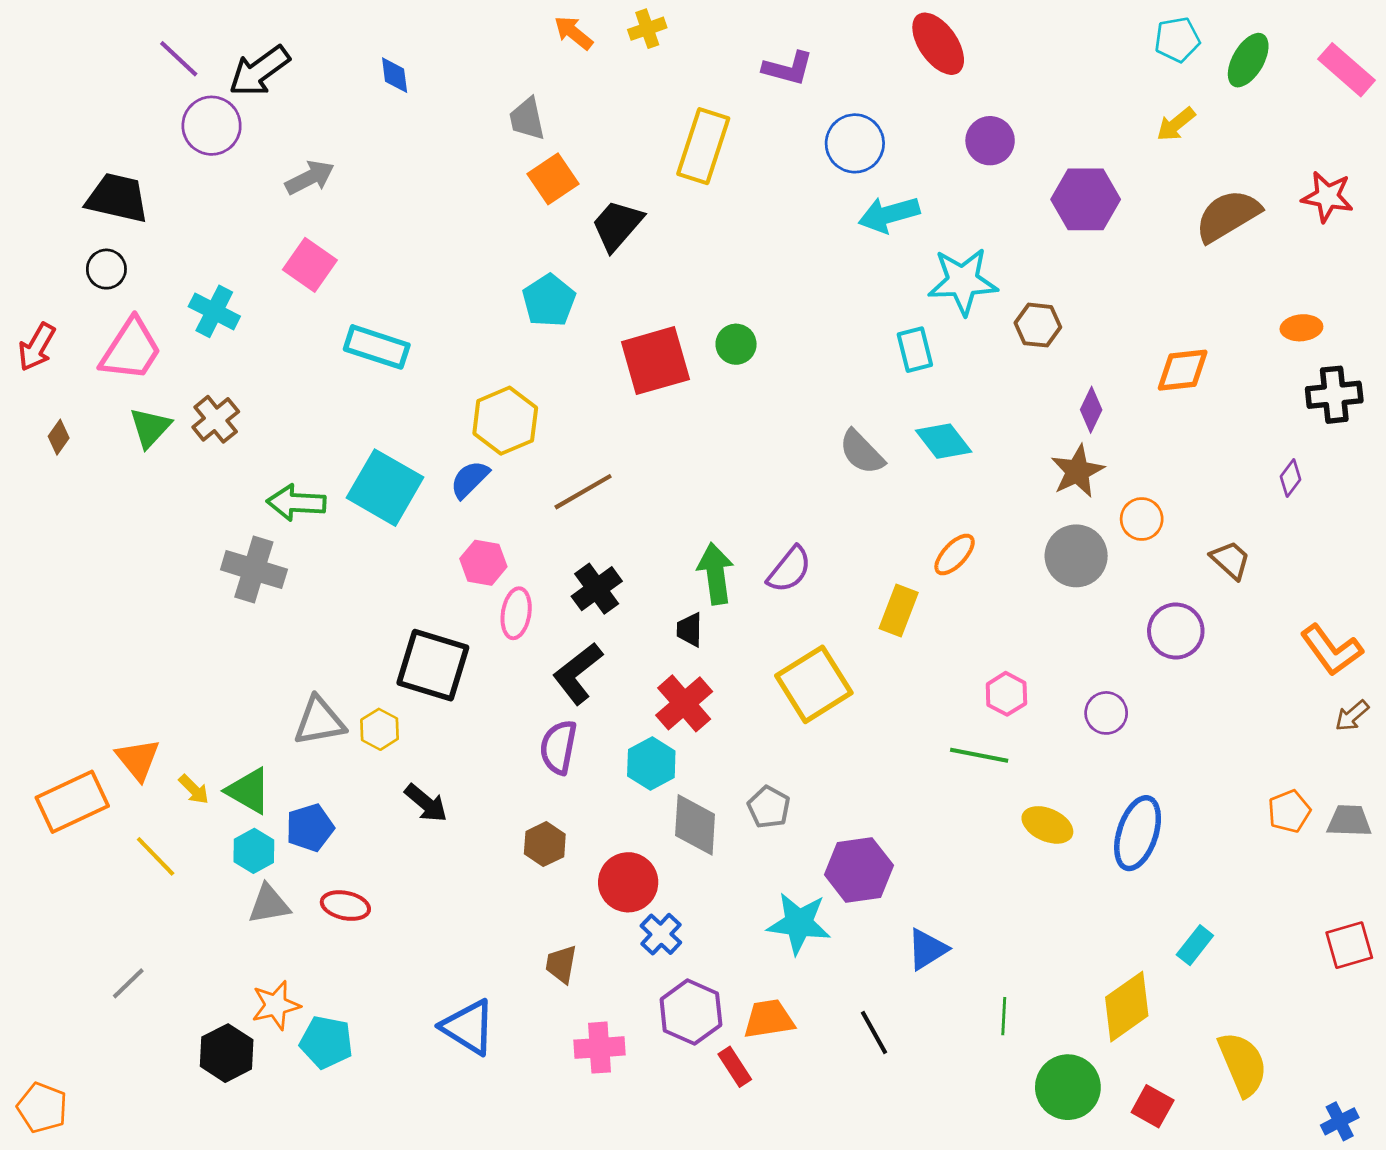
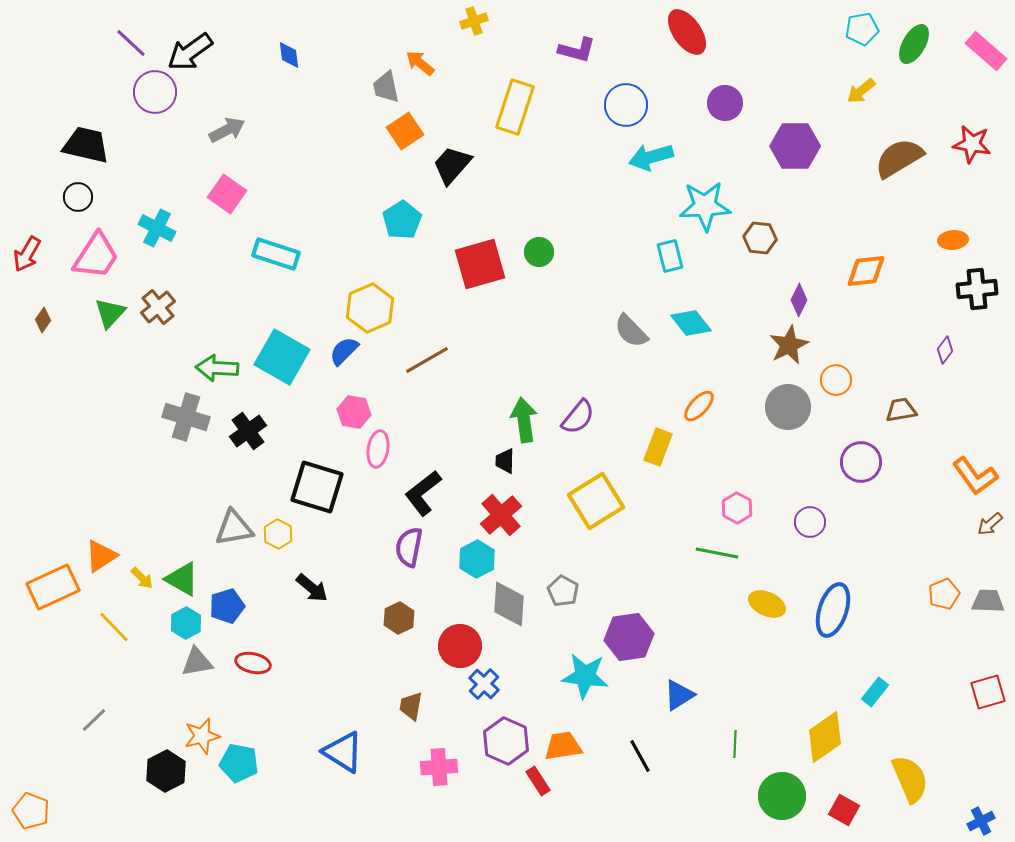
orange arrow: (573, 33) -> (420, 63), moved
brown trapezoid: (1230, 560) -> (901, 410), turned -52
black cross: (597, 589) -> (248, 431), moved
orange triangle: (138, 759) -> (101, 556), turned 36

